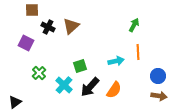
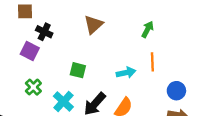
brown triangle: (71, 26) -> (93, 25), moved
purple square: (26, 43) -> (30, 51), moved
green square: (80, 66) -> (78, 70), moved, turned 32

